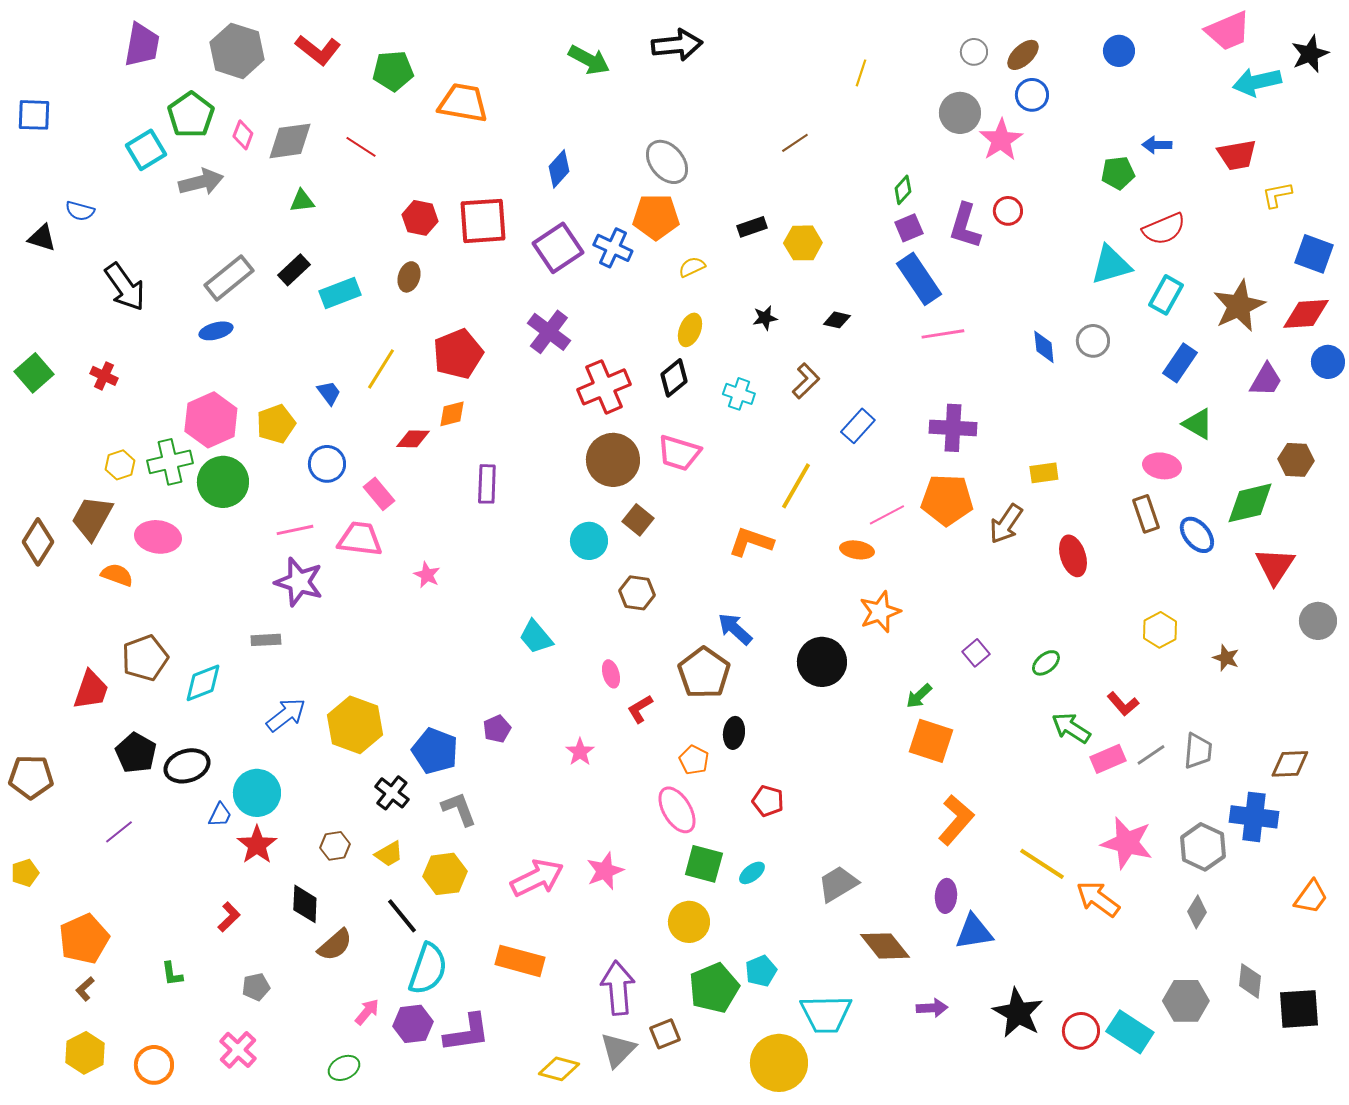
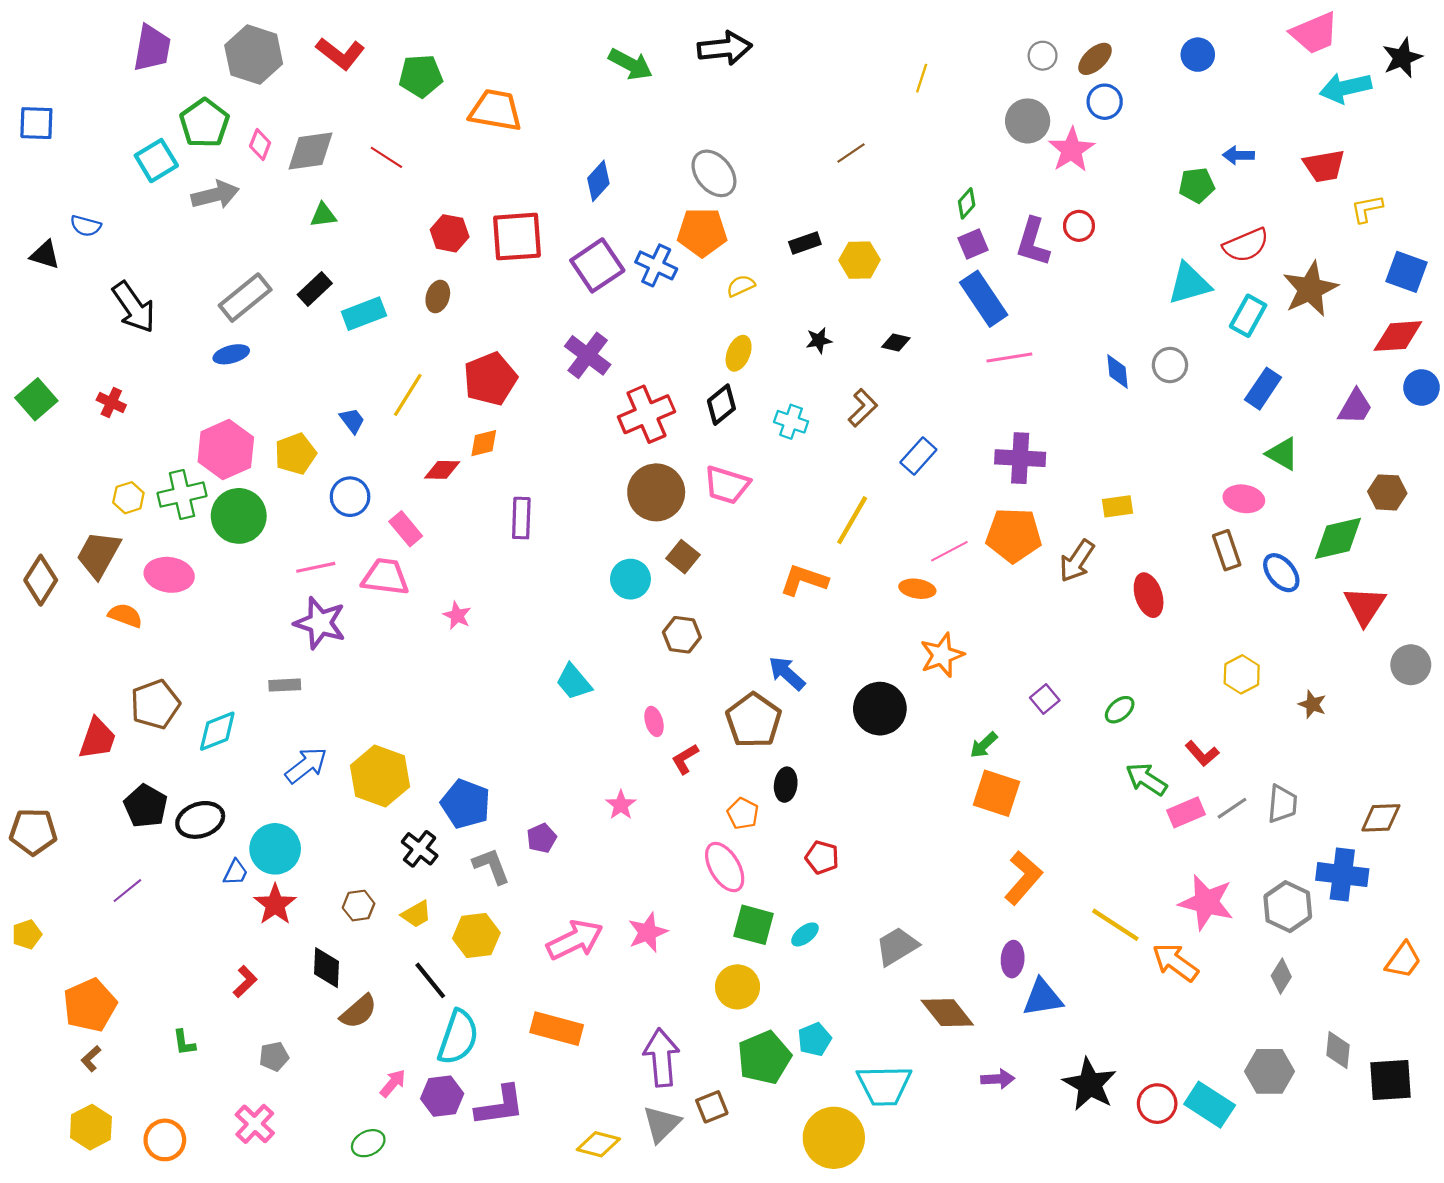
brown star: (1239, 306) -> (1310, 289), moved
purple pentagon: (497, 729) -> (542, 838), moved

